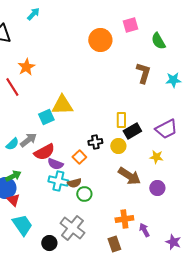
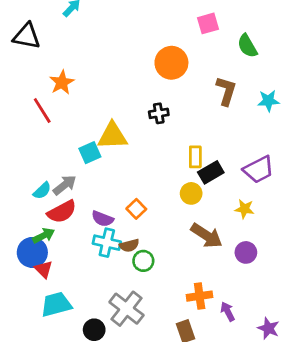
orange circle: (100, 40) -> (171, 63), moved
black cross: (95, 142) -> (159, 113), moved
red semicircle: (44, 152) -> (62, 212), moved
cyan trapezoid: (22, 225) -> (56, 304), turned -70

